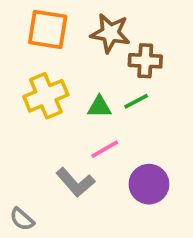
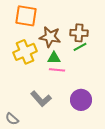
brown star: (110, 33) -> (50, 37), moved
green line: (136, 101) -> (80, 47), moved
pink line: (105, 149) -> (57, 70), moved, turned 35

